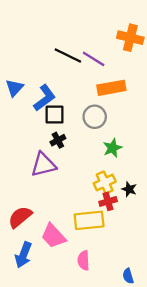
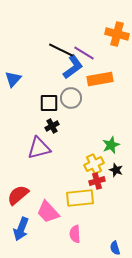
blue L-shape: (45, 98) -> (73, 67), moved
gray circle: (95, 117) -> (71, 98), moved
green star: (112, 148) -> (111, 145), moved

